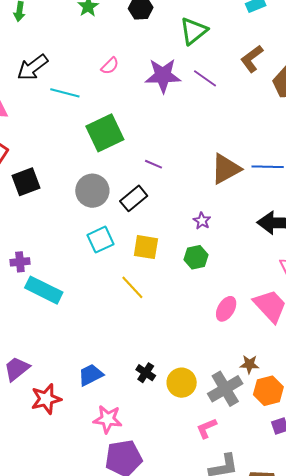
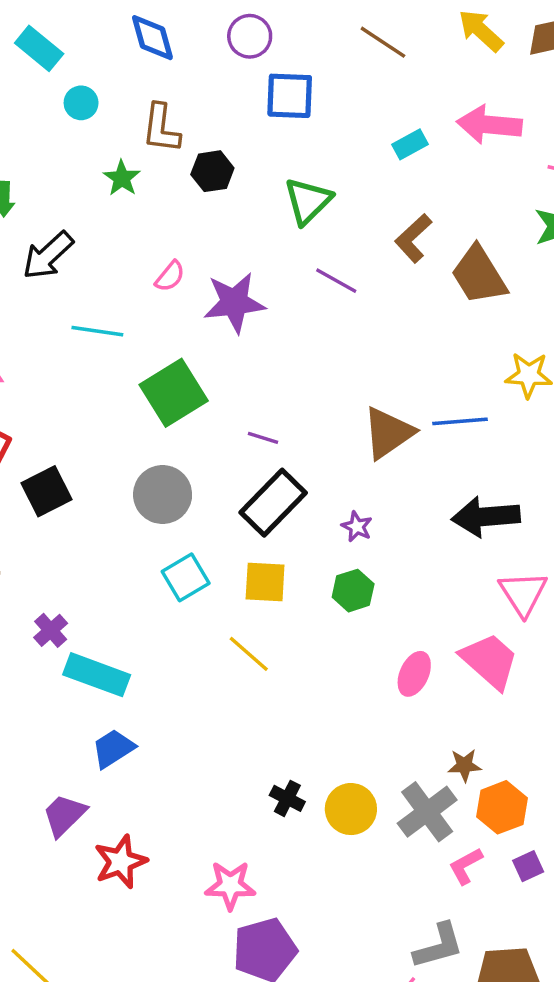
black arrow: (33, 67) -> (48, 255), moved
purple star: (163, 76) -> (234, 303), moved
black rectangle: (134, 198) -> (273, 503), moved, size x1.4
purple cross: (20, 262) -> (51, 630), turned -30
blue trapezoid: (91, 375) -> (113, 748), moved
pink L-shape: (207, 428) -> (466, 866), moved

